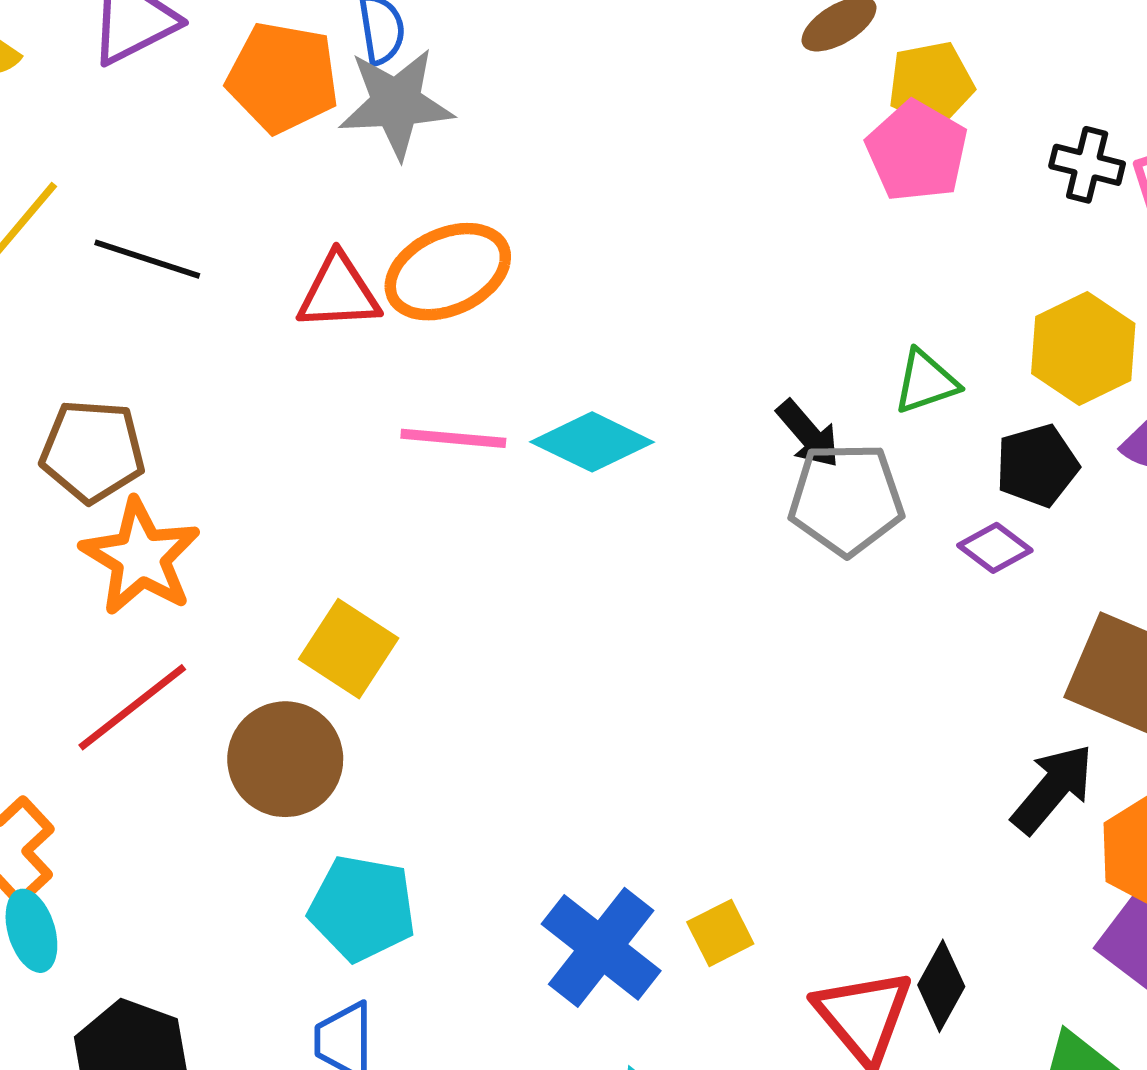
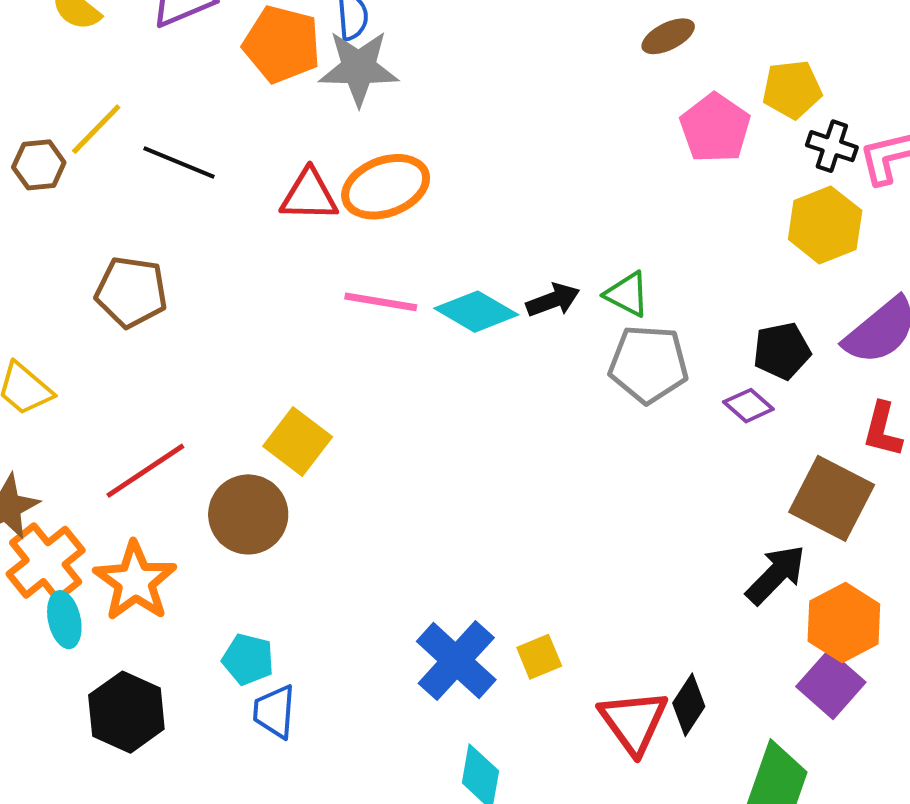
yellow pentagon: (931, 84) -> (792, 89), moved
yellow hexagon: (1083, 348) -> (825, 225), moved
green triangle: (926, 382) -> (627, 294), moved, turned 42
black arrow: (808, 434) -> (553, 300), moved, turned -74
orange star: (141, 557) -> (135, 581), moved
cyan pentagon: (362, 908) -> (248, 659), moved, size x0.7

